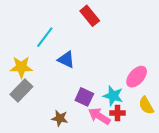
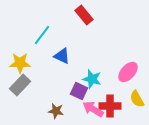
cyan star: (113, 96) -> (92, 79), moved
red cross: (117, 113) -> (110, 106), size x1.5

